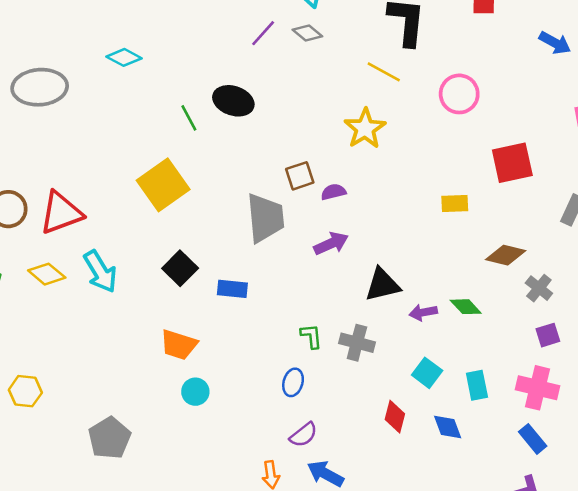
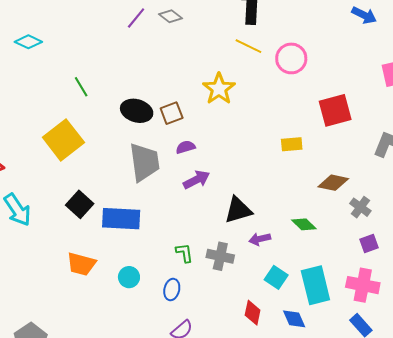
yellow line: (384, 72) -> (248, 46), moved
black ellipse: (233, 101) -> (137, 111), moved
brown square: (300, 176) -> (172, 113), moved
purple semicircle: (333, 192) -> (185, 147), moved
blue rectangle: (232, 289) -> (121, 219), size x1.6
purple arrow: (423, 312) -> (260, 239), moved
cyan rectangle: (477, 385) -> (315, 285), size x1.6
cyan circle: (195, 392) -> (129, 277), moved

